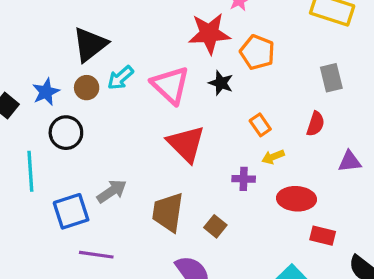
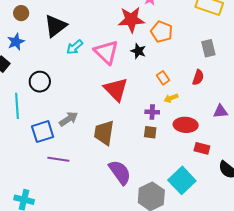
brown circle: (87, 88) -> (21, 13), moved
blue star: (46, 92) -> (16, 42), moved
purple triangle: (350, 161) -> (220, 111), moved
brown square: (215, 226) -> (150, 132), moved, turned -32

